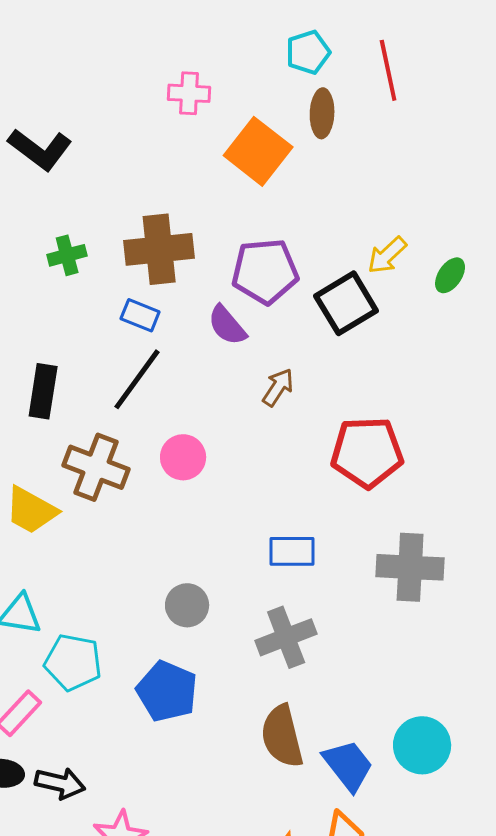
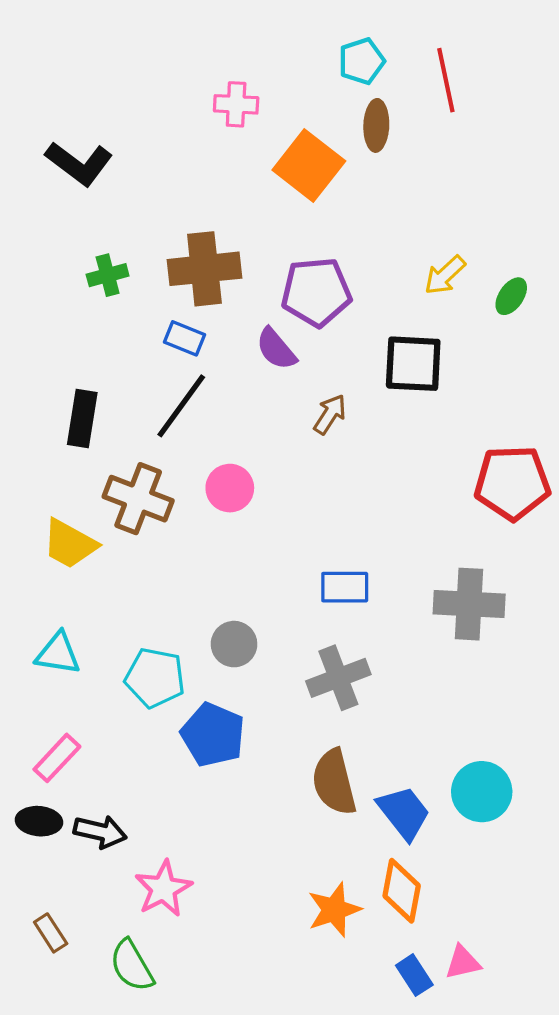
black square: (346, 303) -> (413, 364), moved, turned 34
red pentagon: (367, 452) -> (512, 483), moved
cyan pentagon: (73, 662) -> (155, 678), moved

